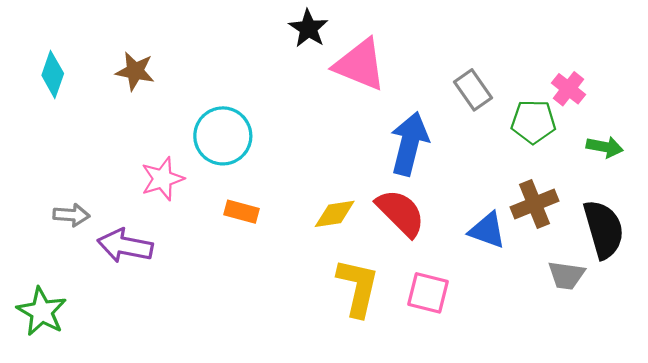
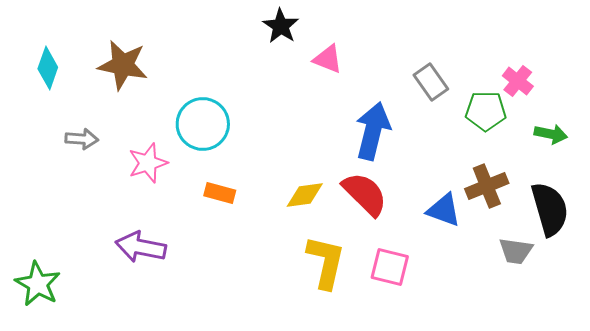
pink triangle: (360, 65) -> (328, 59), size x0.6
brown star: (135, 71) -> (123, 65), size x1.4
gray arrow: (71, 215) -> (82, 139), moved
purple arrow: (125, 246) -> (141, 247), moved

